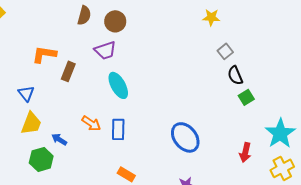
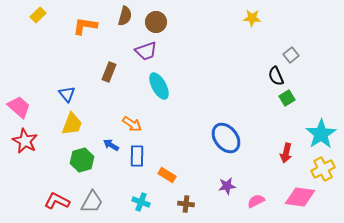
gray square: (225, 51) -> (291, 55), moved
orange L-shape: (44, 54) -> (85, 26), moved
blue rectangle: (118, 129) -> (137, 156), moved
blue arrow: (59, 139) -> (111, 145), moved

